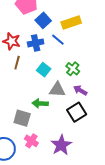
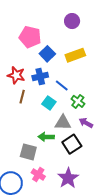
blue line: (58, 40) -> (62, 86), moved
black square: (77, 112) -> (72, 144), moved

